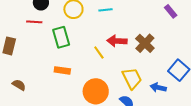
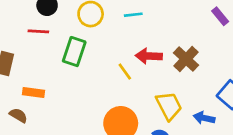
green rectangle: (61, 37) -> (74, 52), turned 35
orange rectangle: (62, 70) -> (34, 92), moved

